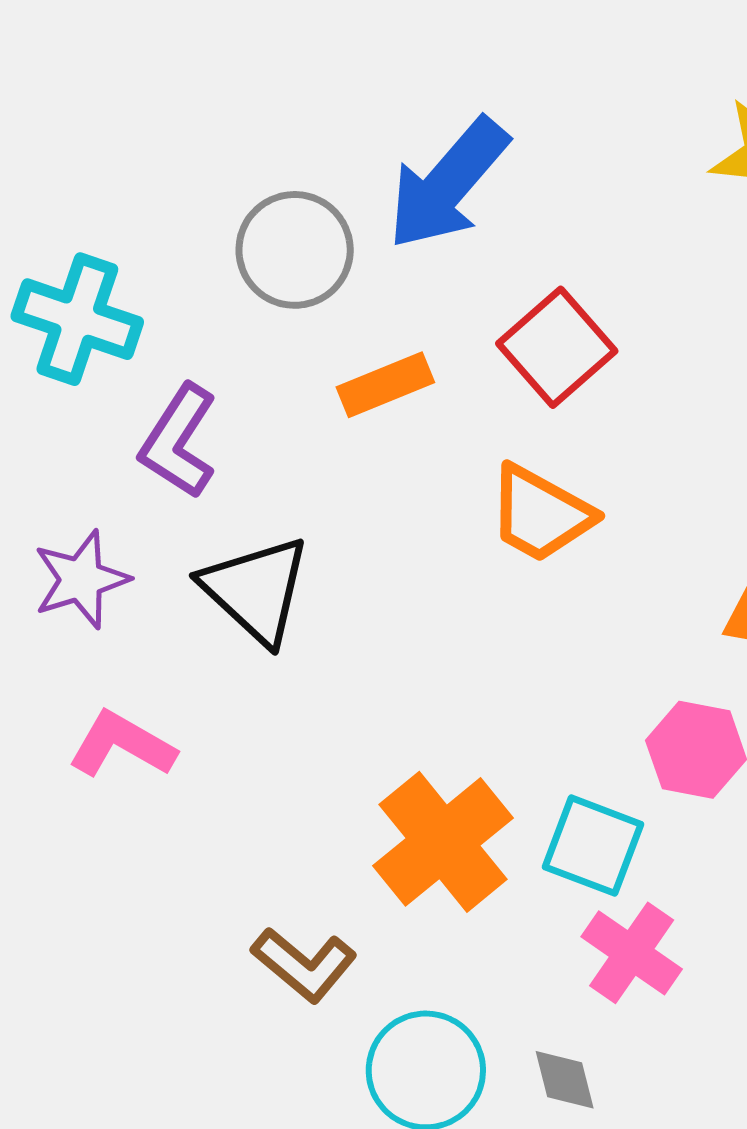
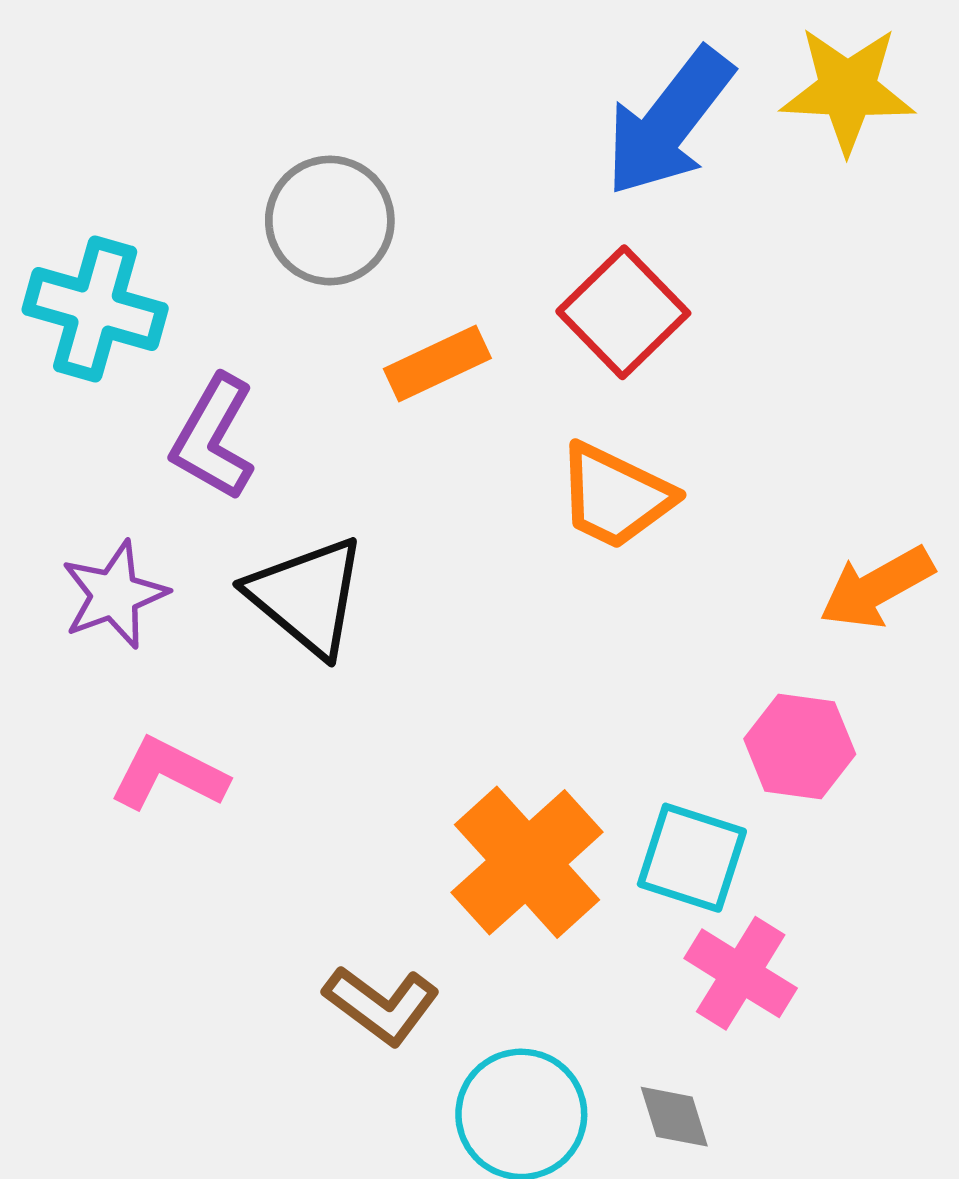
blue arrow: (448, 184) -> (669, 122), moved

